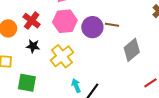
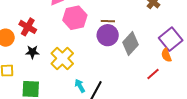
pink hexagon: (65, 21) -> (75, 18), moved
purple circle: (92, 27) -> (108, 35), moved

